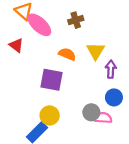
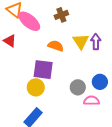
purple arrow: (111, 69) -> (96, 42), moved
gray circle: (91, 112) -> (78, 87), moved
yellow circle: (50, 115) -> (36, 87), moved

